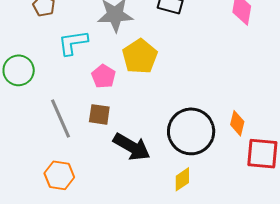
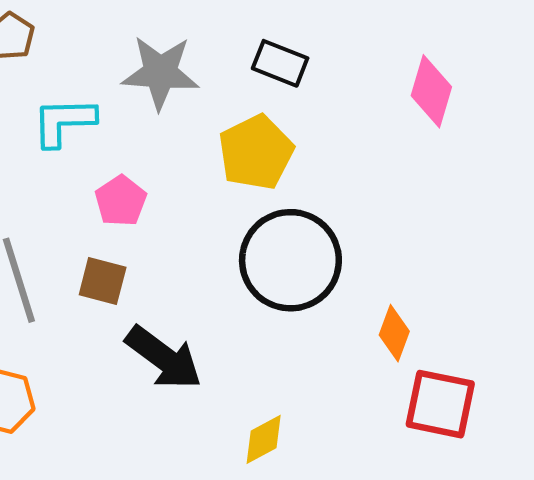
yellow pentagon: (140, 56) -> (256, 152), moved
black circle: (191, 131) -> (290, 260), moved

